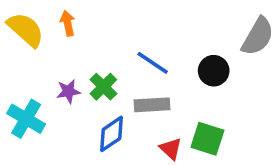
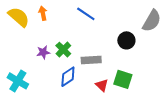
blue line: (153, 63) -> (86, 14), moved
cyan cross: (26, 119) -> (18, 81), moved

